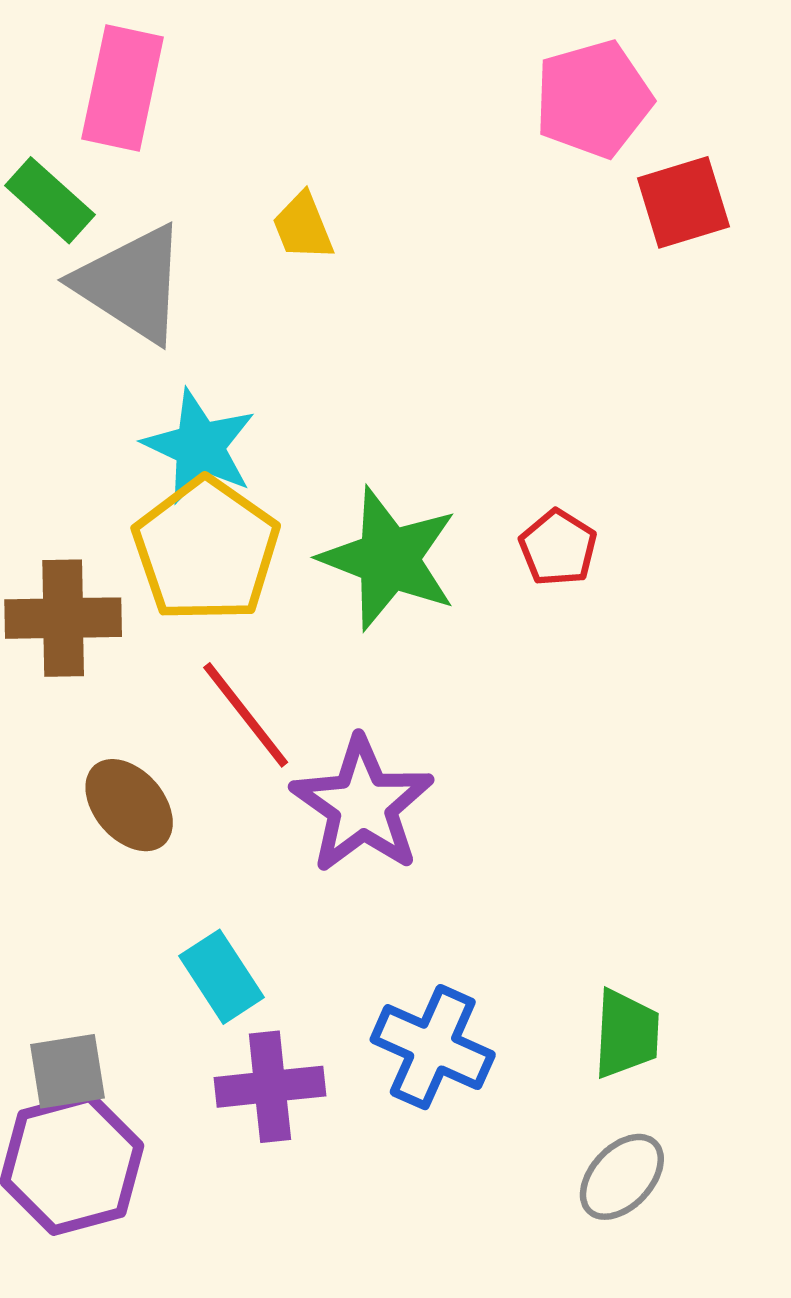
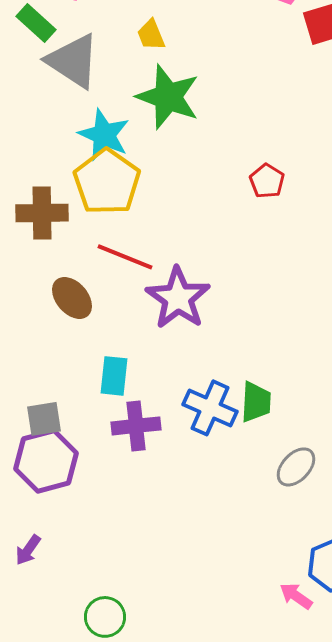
green star: (389, 559) -> (168, 97), moved
red line: (246, 715) -> (125, 257), turned -30
cyan rectangle: (222, 977) -> (114, 376), turned 39
green trapezoid: (626, 1034) -> (256, 402), moved

